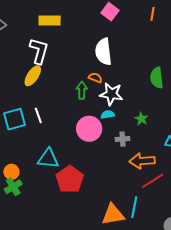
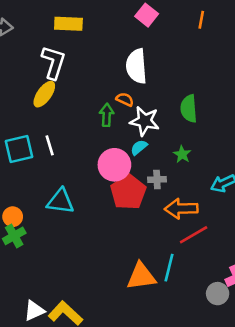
green semicircle: (157, 78) -> (189, 109), moved
cyan semicircle: (108, 115) -> (139, 147), turned -32
red pentagon: (70, 179) -> (128, 192), moved

